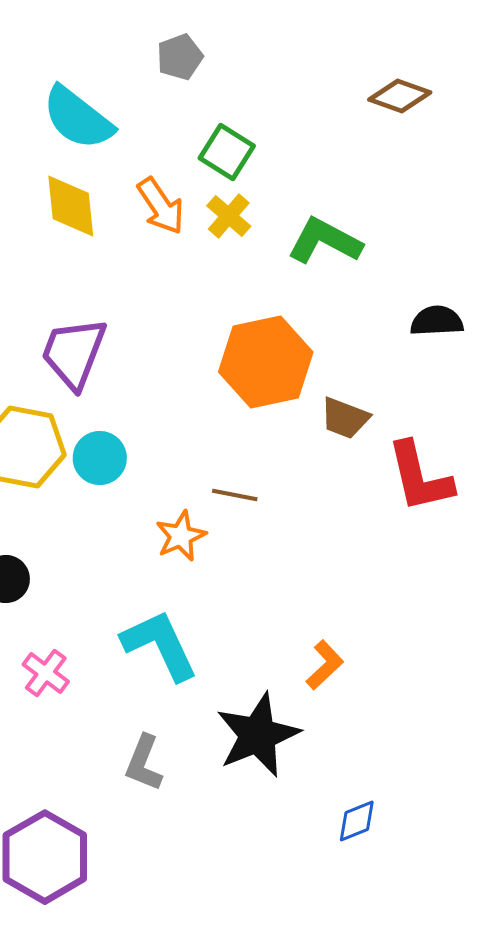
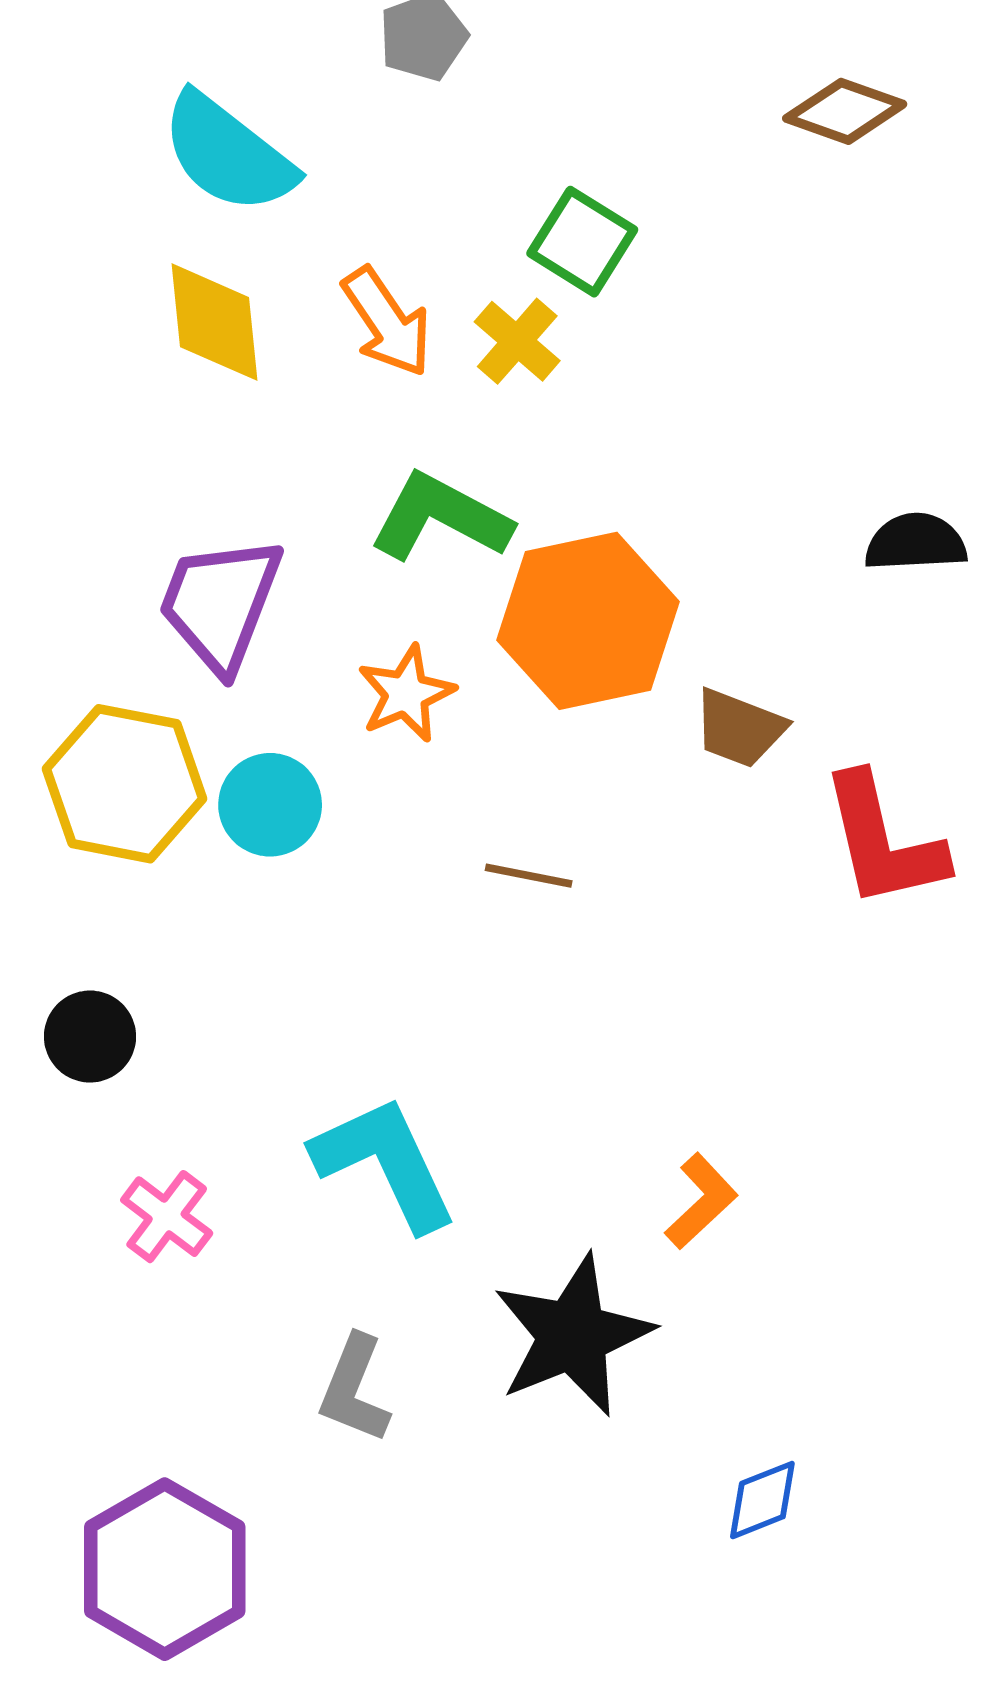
green square: (227, 152) -> (582, 242), moved
green L-shape: (325, 241) -> (441, 517), moved
orange star: (181, 536) -> (406, 694), moved

